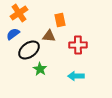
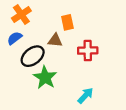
green star: (40, 69) -> (45, 77), size x1.5
cyan arrow: (76, 76) -> (85, 95), moved, turned 133

